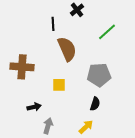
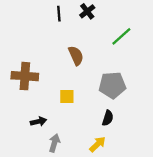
black line: (53, 24) -> (59, 14), moved
brown semicircle: (67, 49) -> (76, 56), size x0.7

